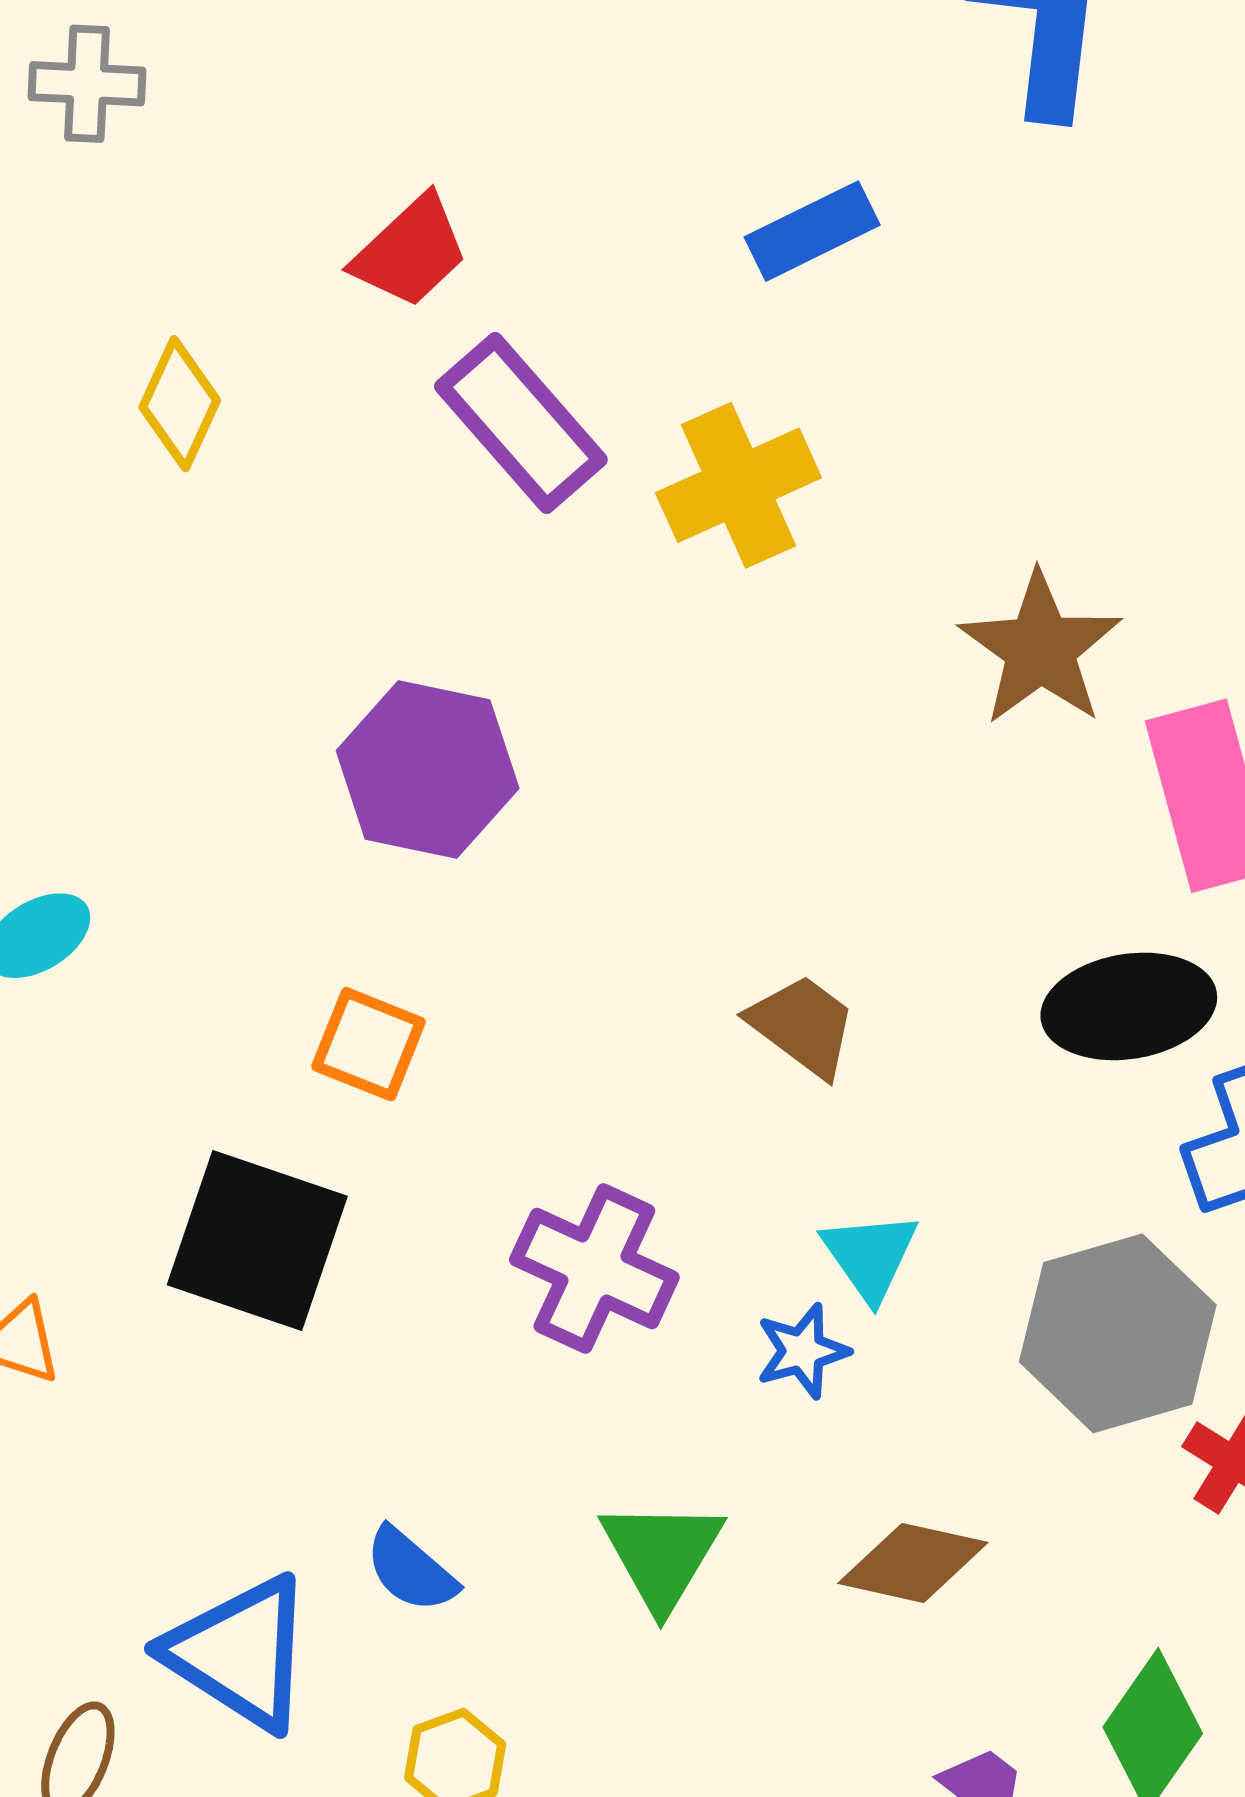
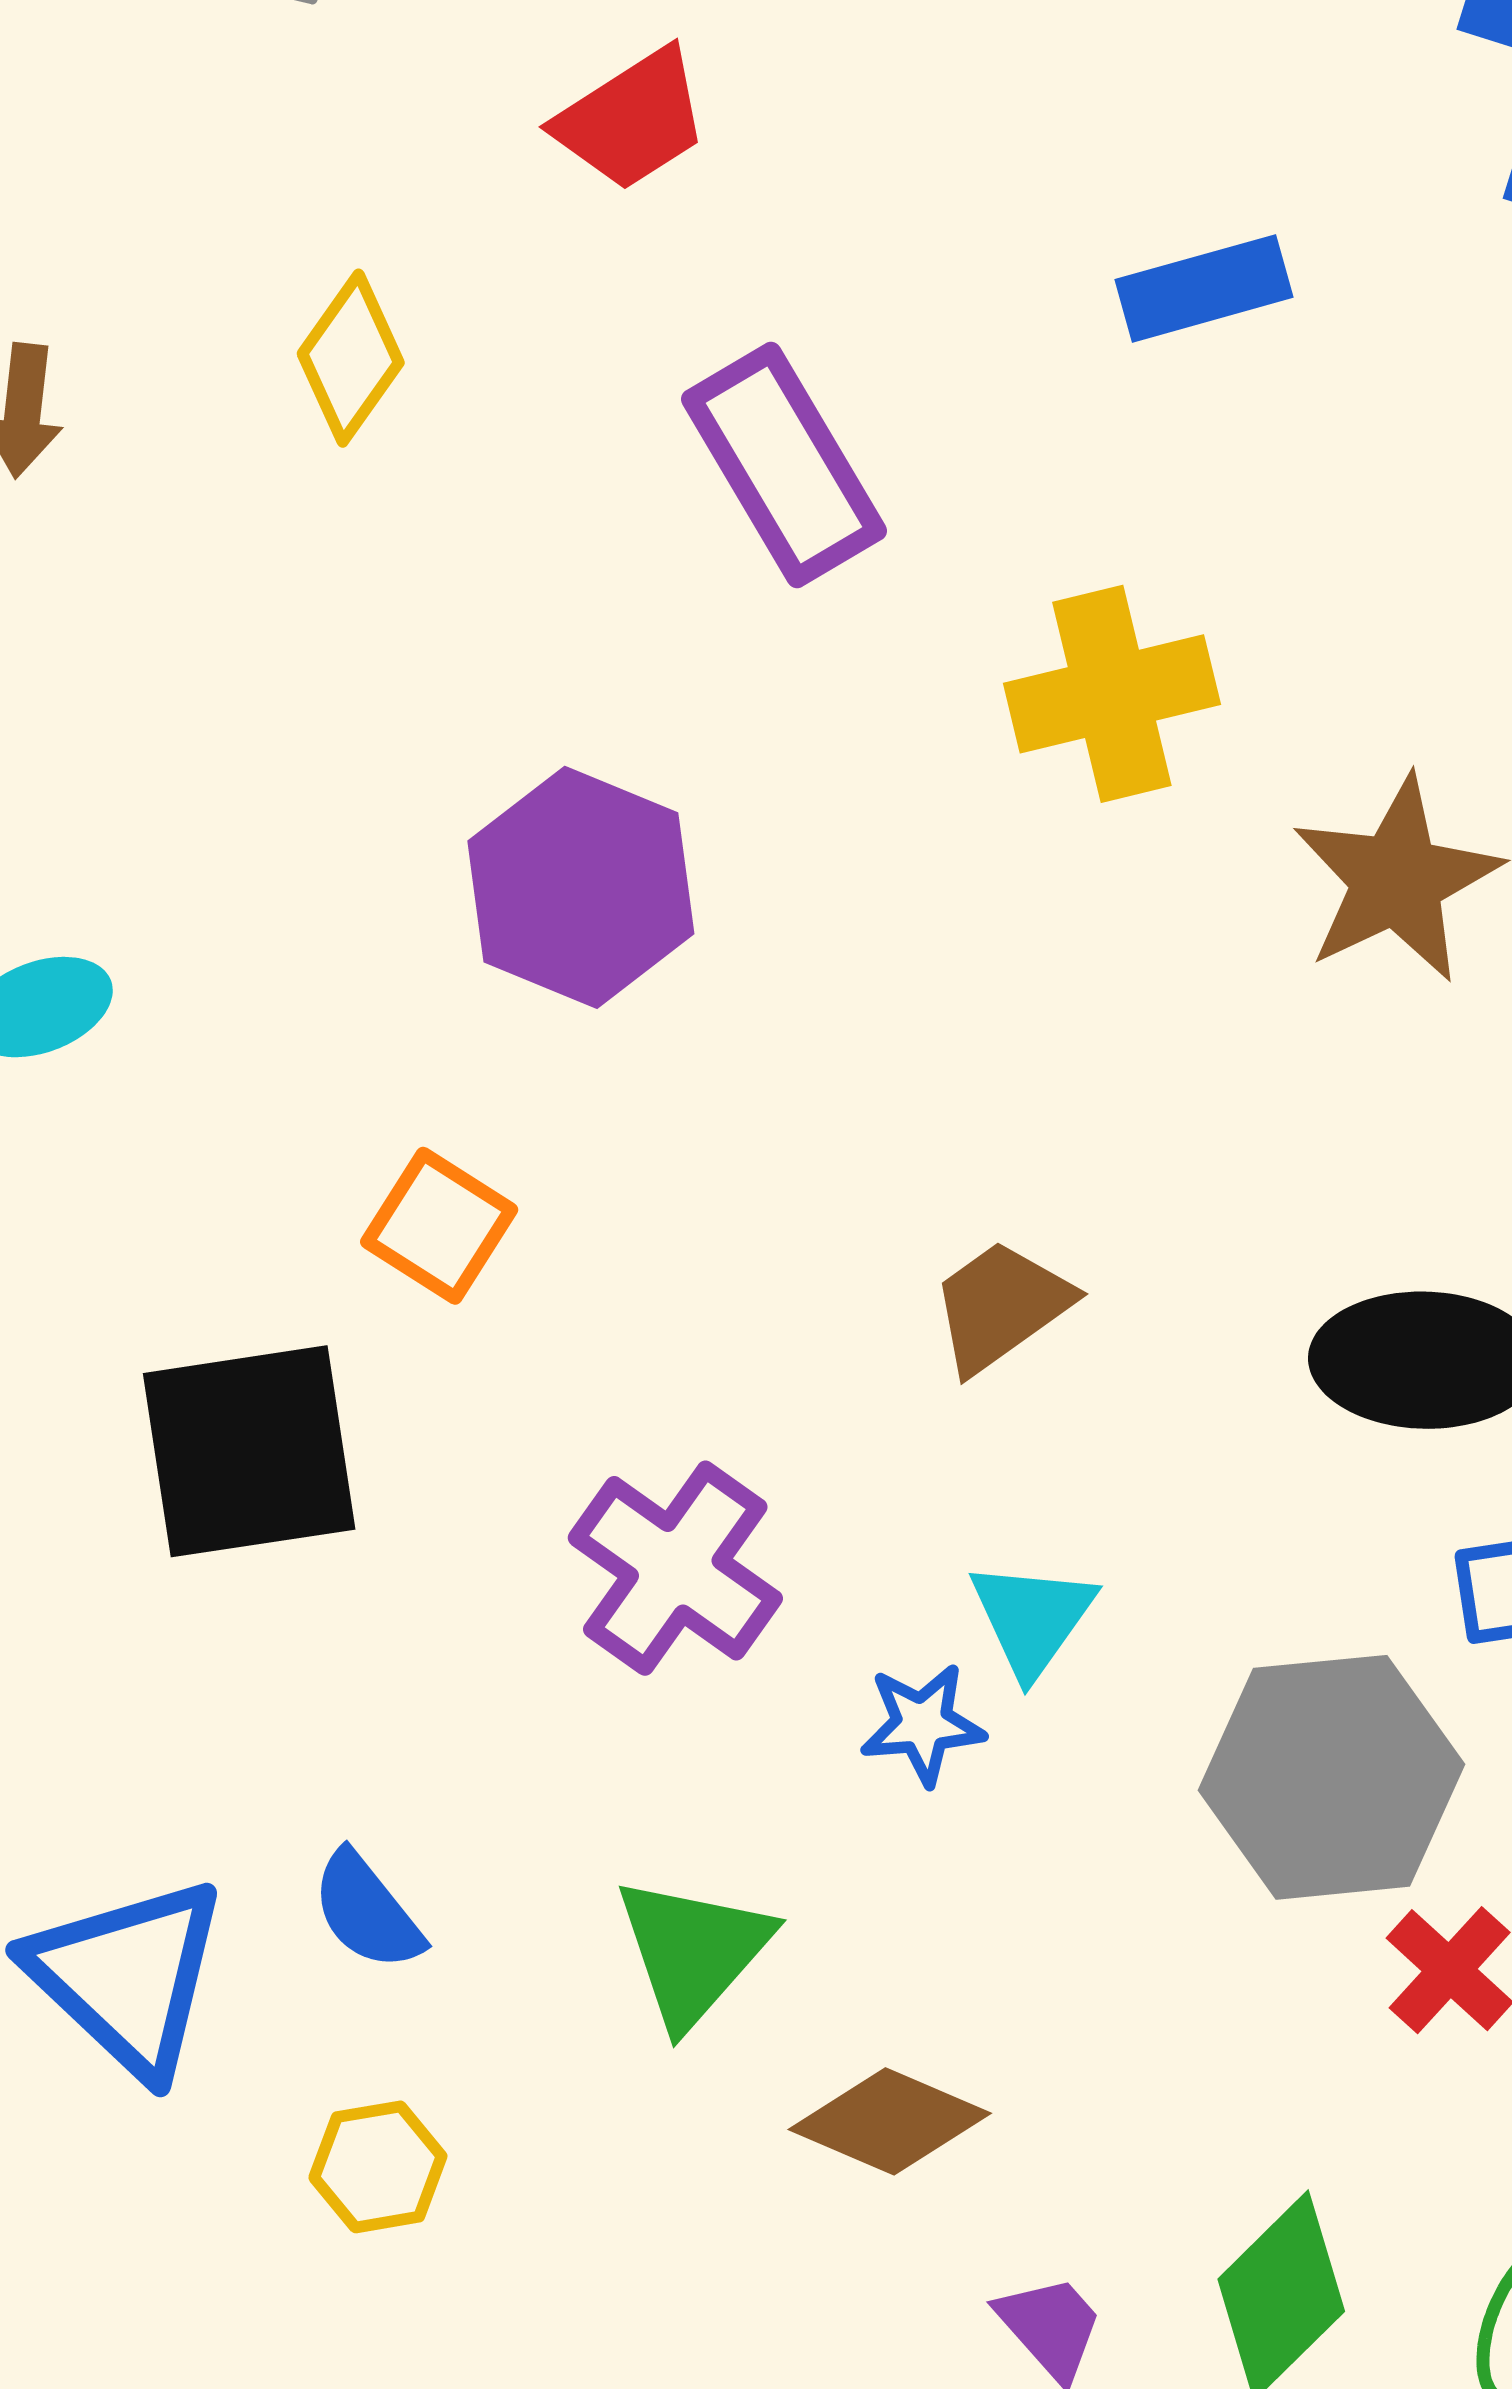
red trapezoid: (411, 252) -> (632, 120), moved
yellow cross: (738, 485) -> (1112, 694), moved
brown trapezoid: (803, 1025) -> (1001, 1306), turned -83
black square: (257, 1241) -> (249, 1451), turned -38
brown diamond: (913, 1563) -> (890, 2121), moved

